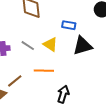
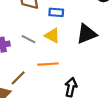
blue rectangle: (69, 25) -> (56, 12), moved

